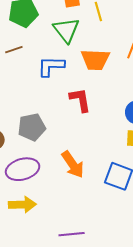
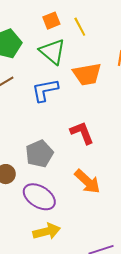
red L-shape: (80, 100) -> (82, 133), moved
purple ellipse: (23, 169) -> (39, 197), turned 60

